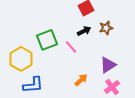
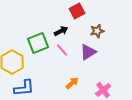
black arrow: (84, 31) -> (61, 31), moved
purple triangle: (108, 65) -> (88, 52), moved

